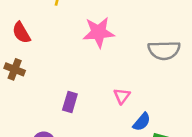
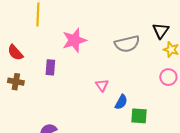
purple rectangle: (70, 102) -> (50, 67), moved

